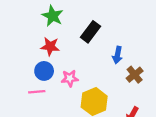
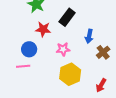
red star: (50, 46) -> (43, 29), moved
pink star: (70, 78) -> (63, 49), moved

